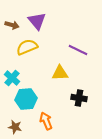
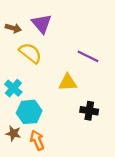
yellow semicircle: (27, 47) -> (30, 53), turned 60
orange arrow: (46, 121) -> (37, 140), moved
brown star: (15, 127) -> (13, 133), moved

